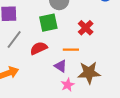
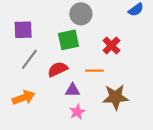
purple triangle: (61, 66) -> (73, 90), moved, turned -32
pink star: (68, 85) -> (77, 112), moved

